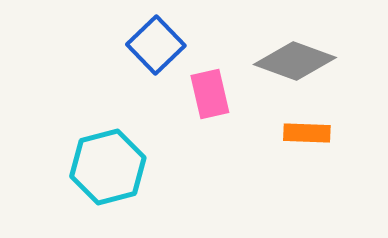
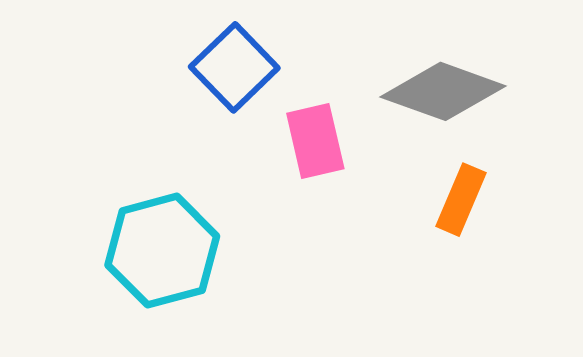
orange rectangle: (307, 133) -> (461, 200), turned -69

